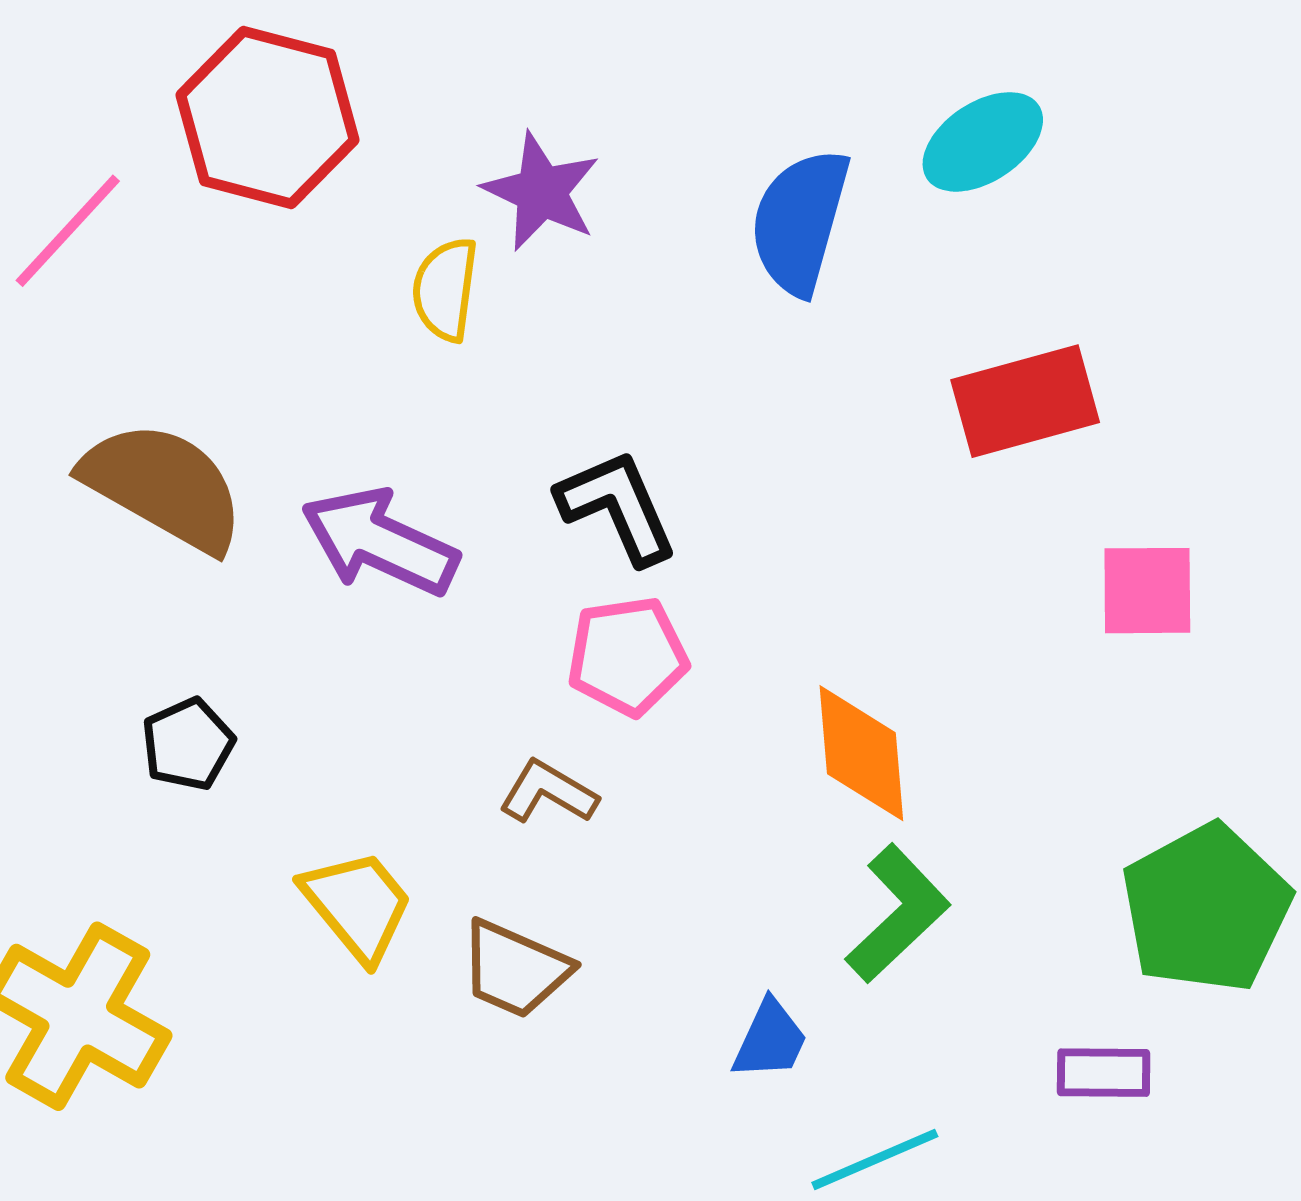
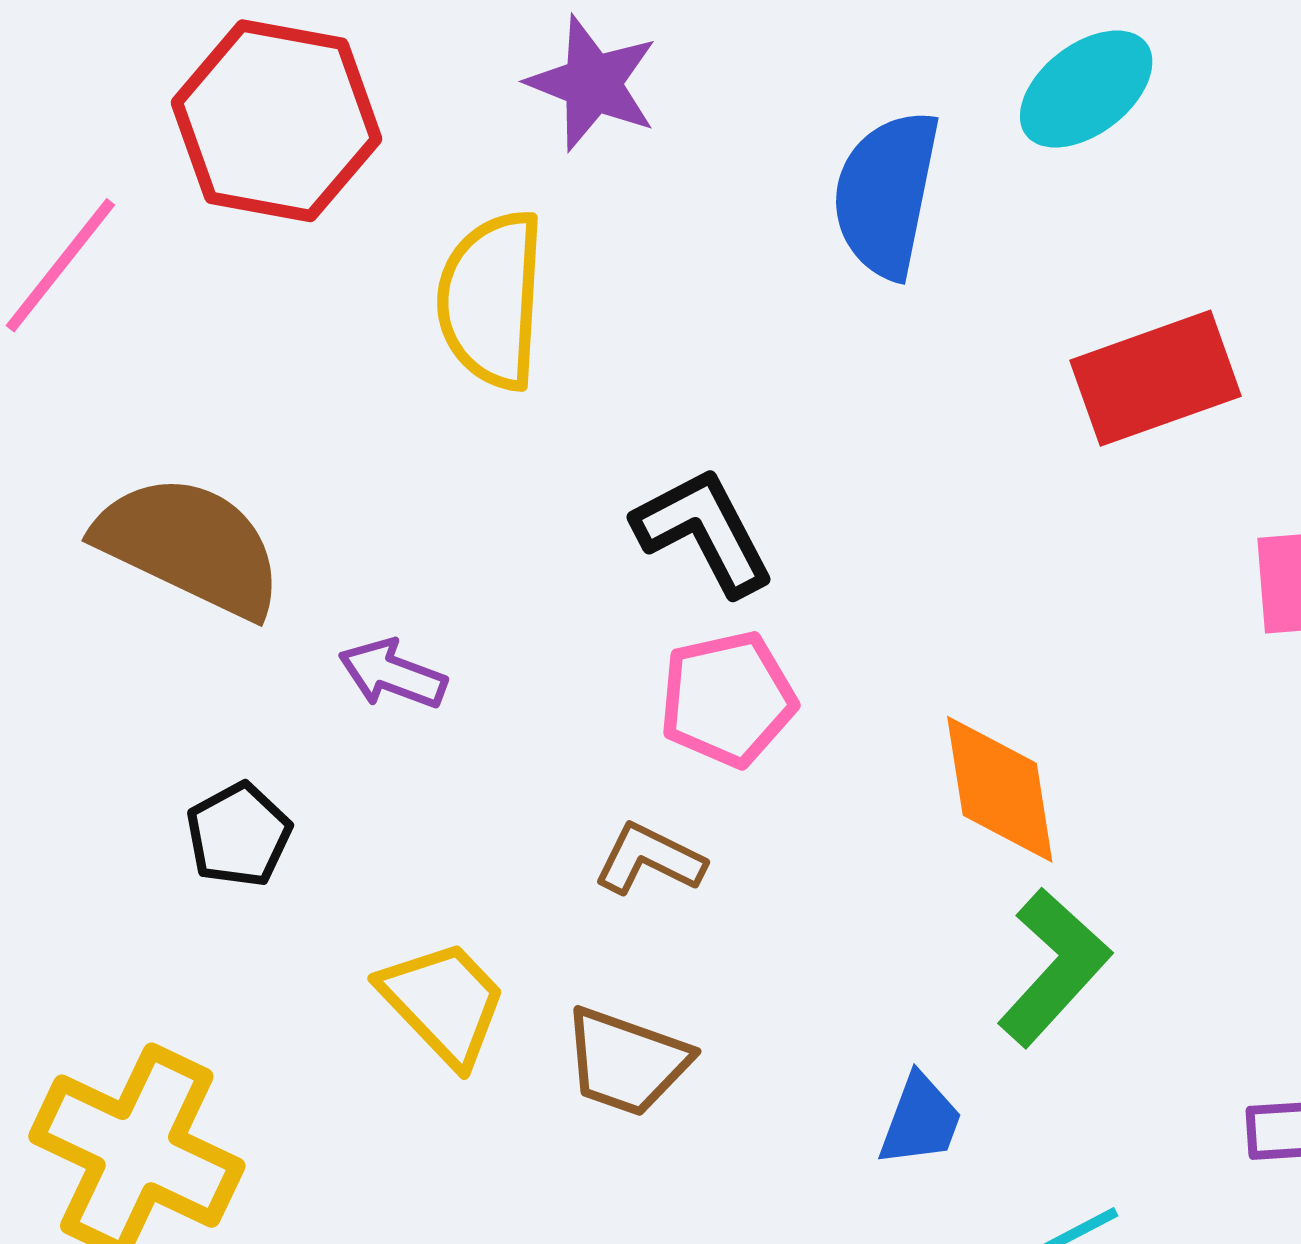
purple star: (541, 192) -> (593, 83), moved
yellow semicircle: (445, 289) -> (491, 300), size x1.5
purple arrow: (380, 542) -> (393, 674), moved, size x0.6

